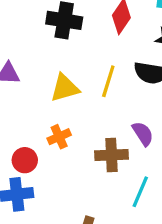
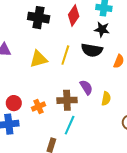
orange cross: (59, 137) -> (39, 107), moved
cyan line: (140, 192) -> (70, 125), moved

